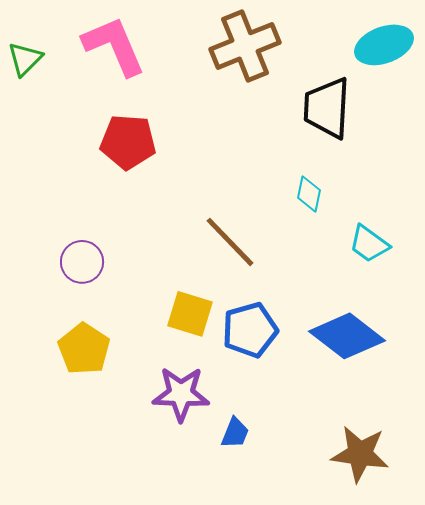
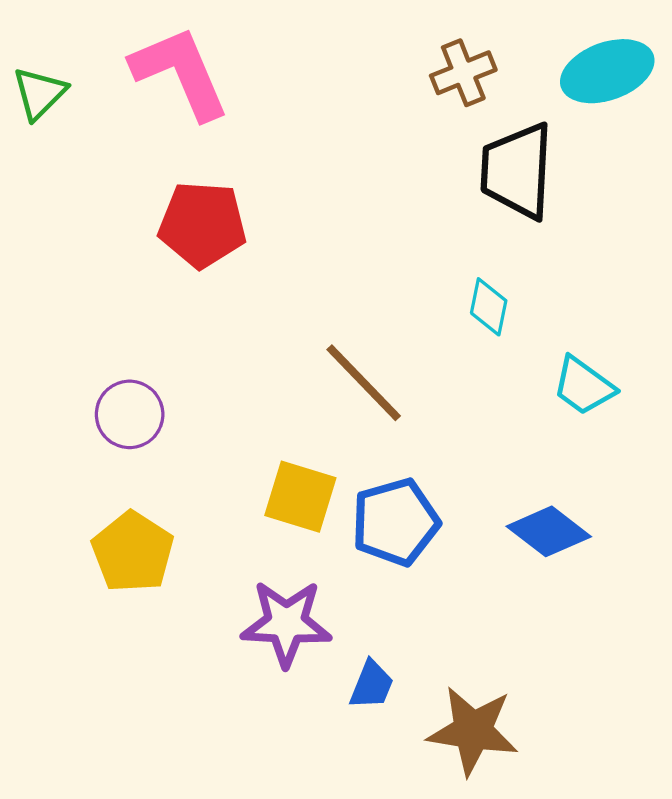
brown cross: (245, 46) -> (463, 73), moved, size x0.6
blue diamond: (347, 336) -> (549, 531), size x0.7
brown star: (360, 454) -> (473, 731), moved

